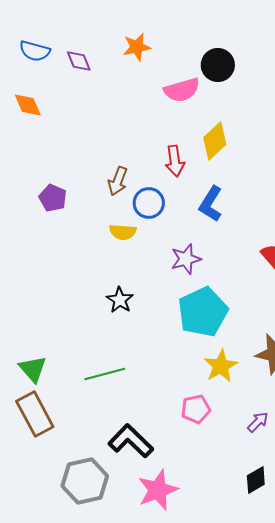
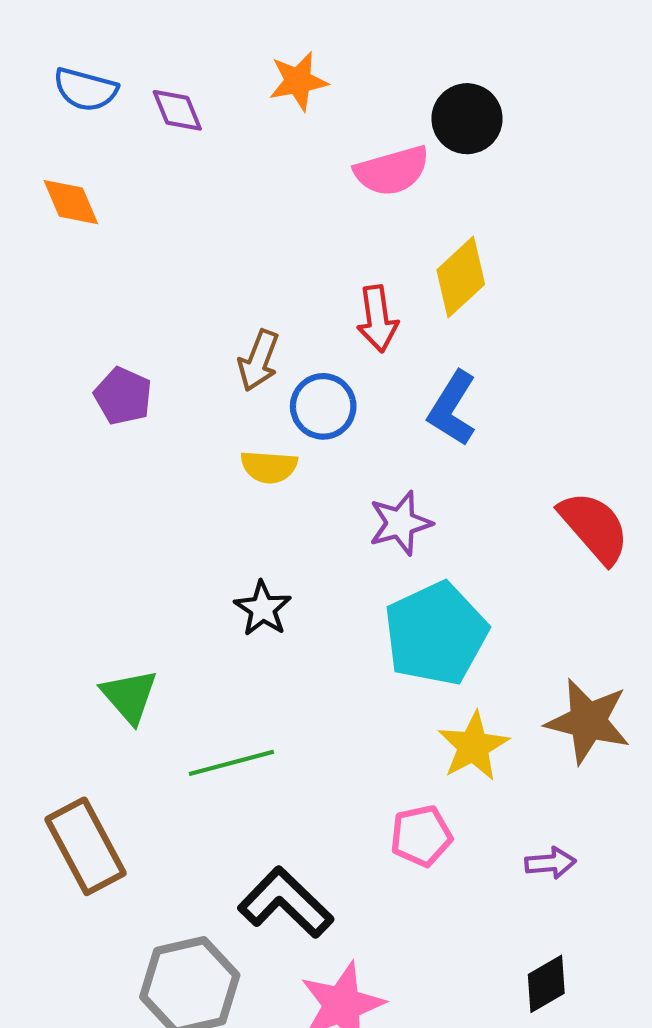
green triangle: (33, 369) -> (129, 696), moved
purple arrow: (258, 422) -> (550, 863), turned 40

